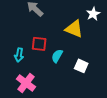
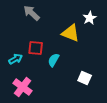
cyan arrow: (19, 55) -> (16, 59), turned -128
white square: (81, 66) -> (85, 78), moved

